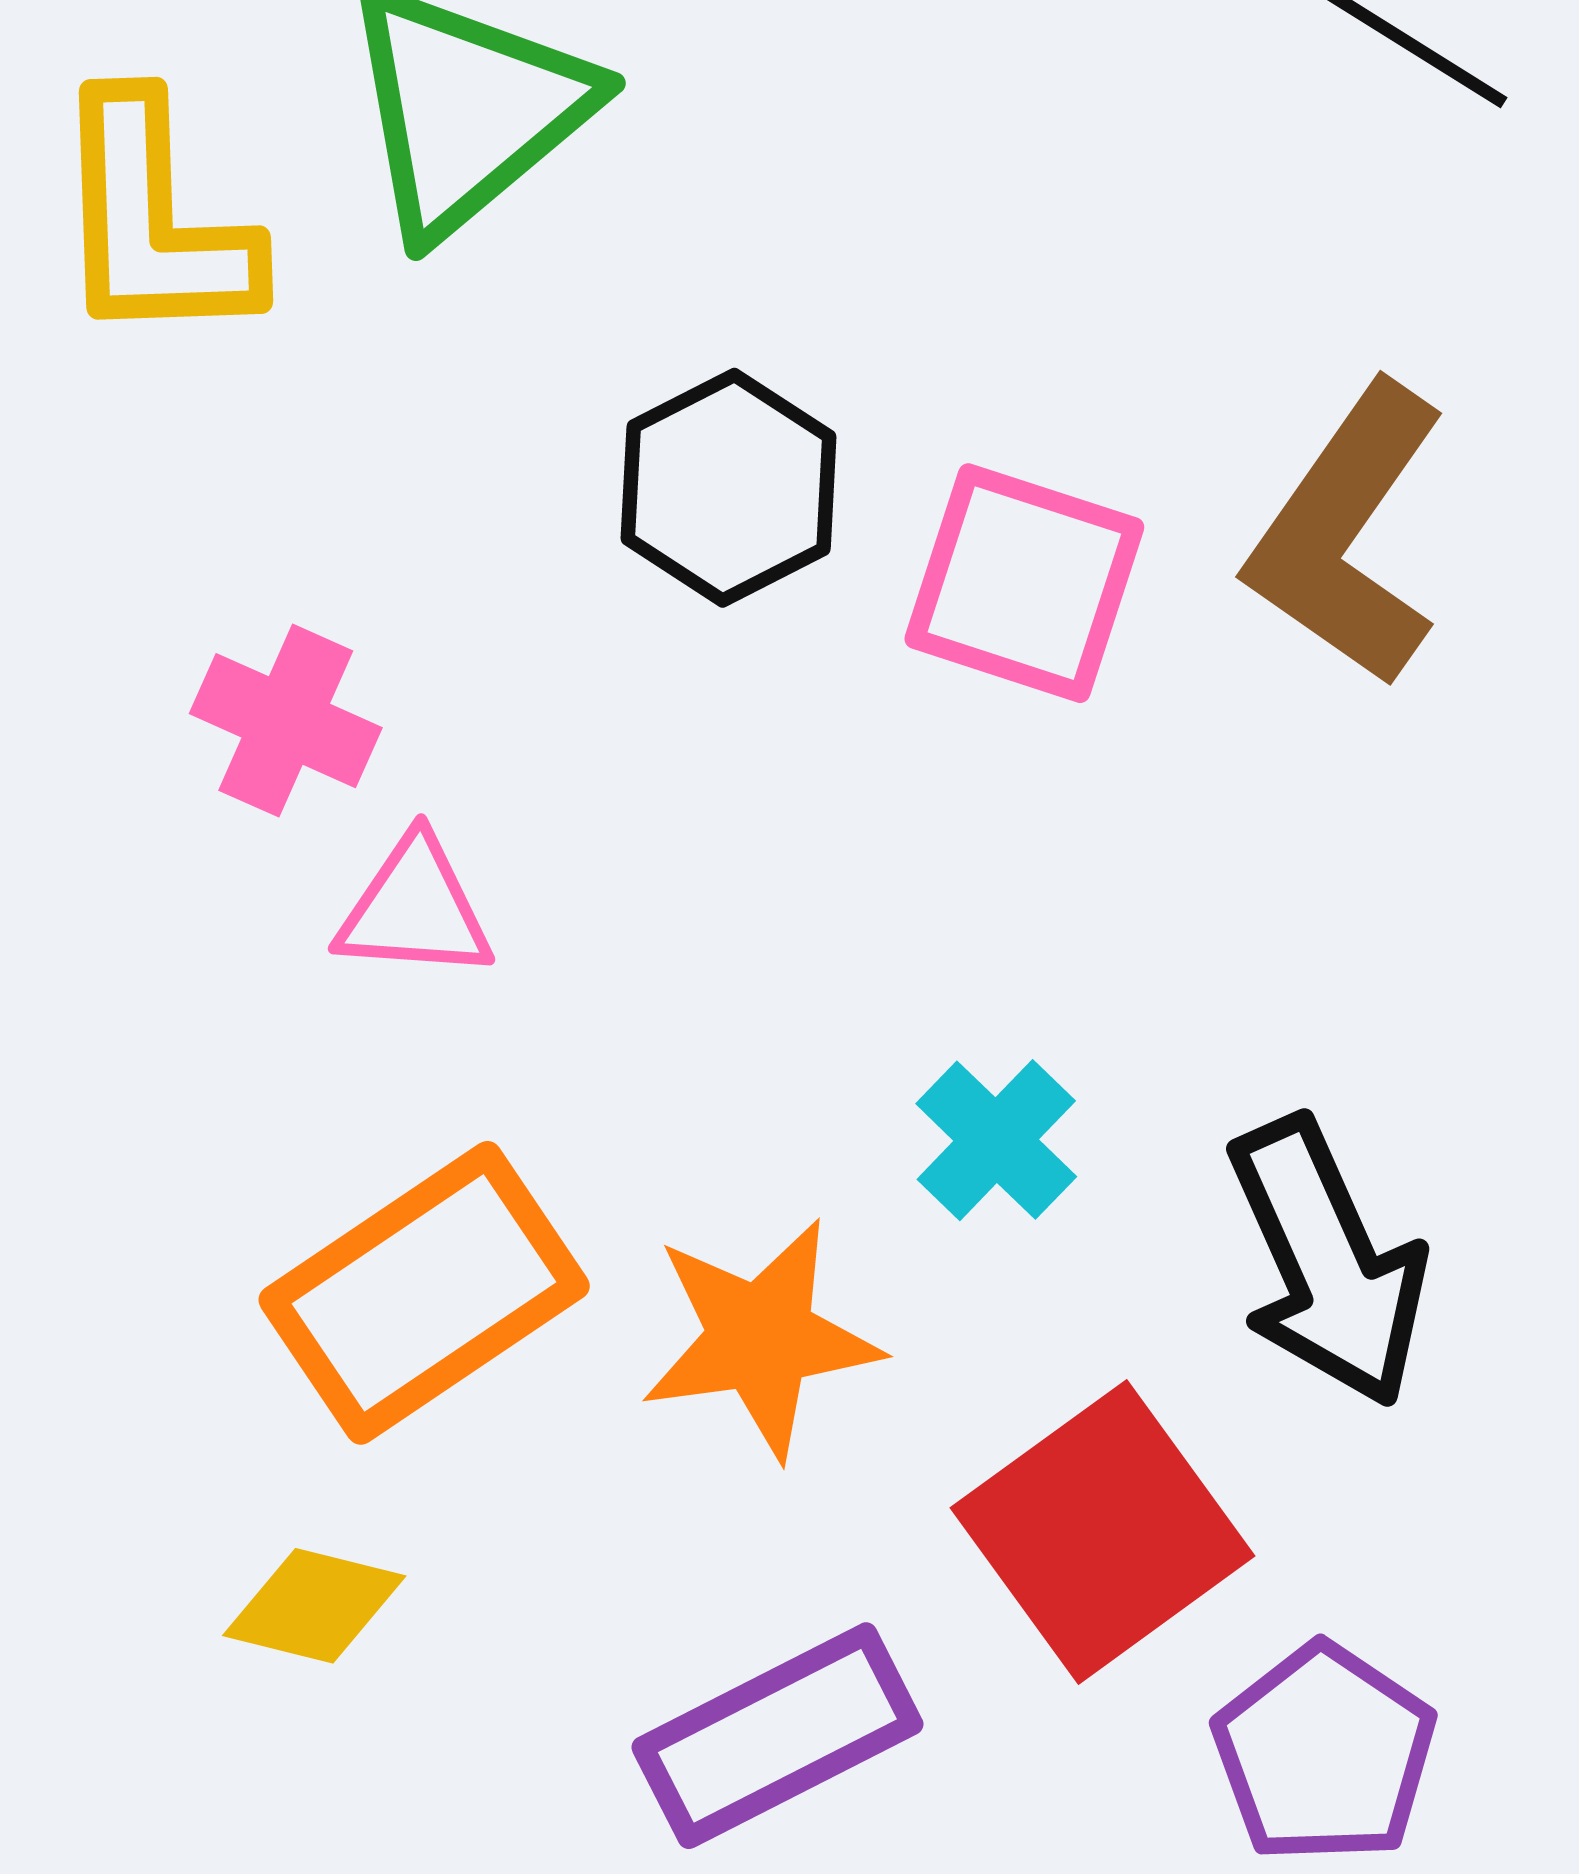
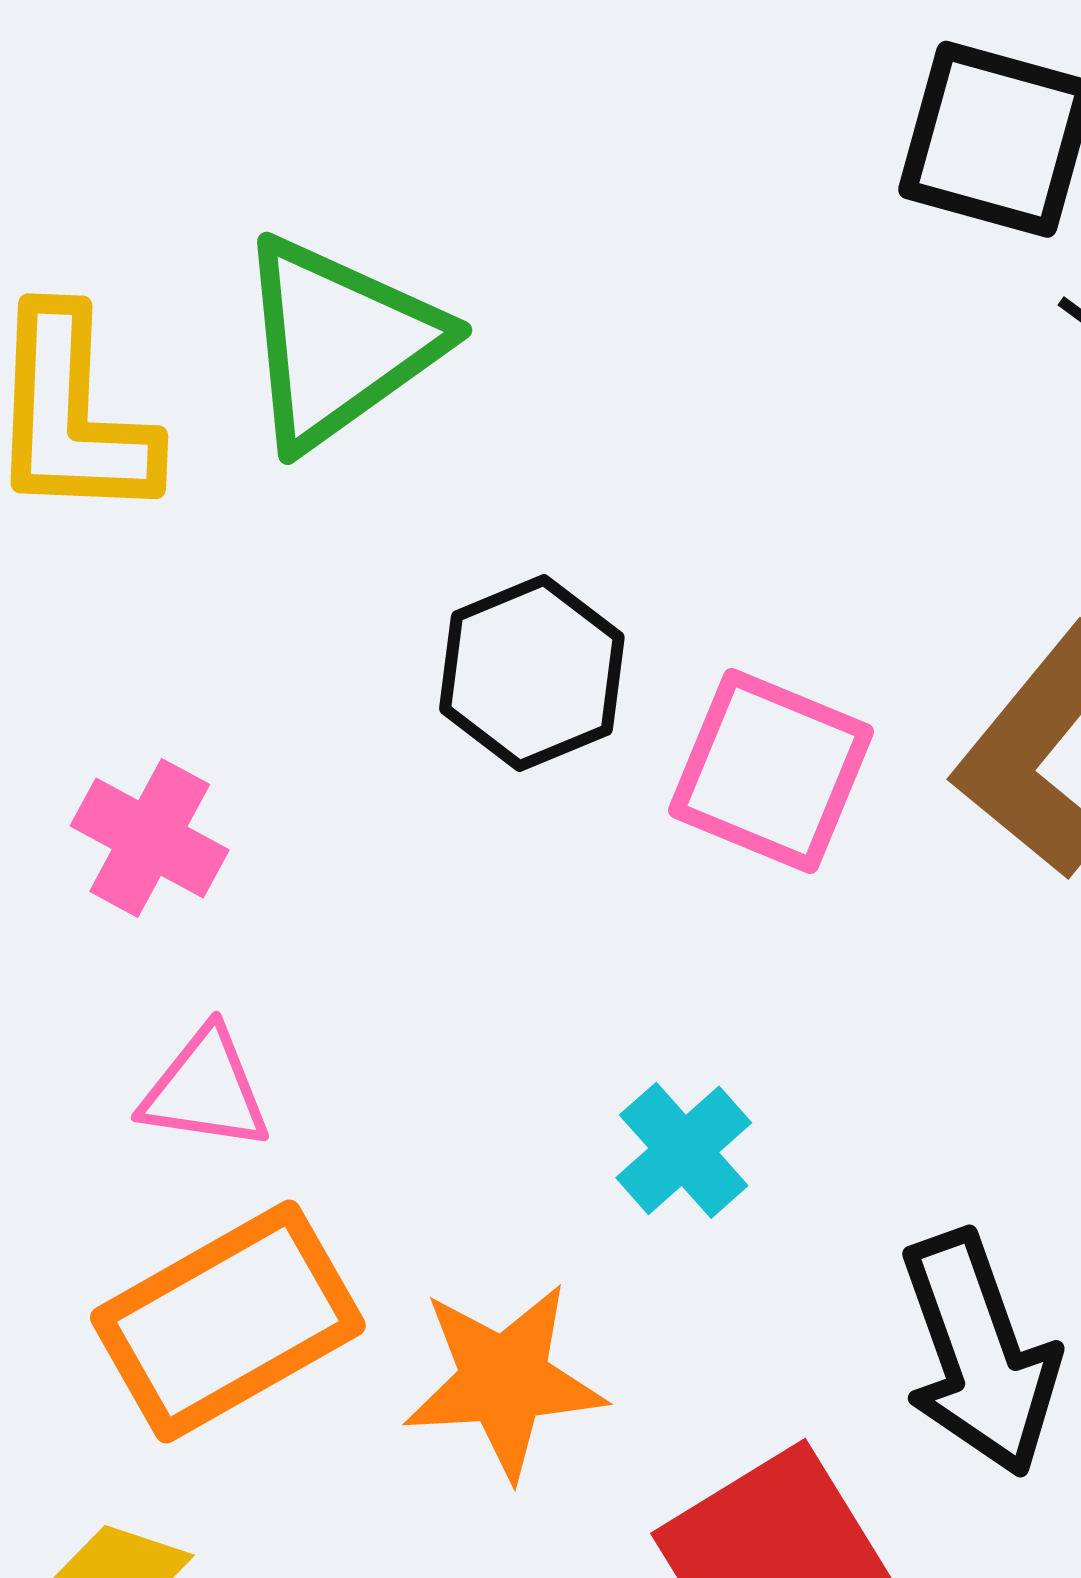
pink triangle: (415, 909) -> (205, 1090), moved
cyan cross: (996, 1140) -> (684, 1150), moved

